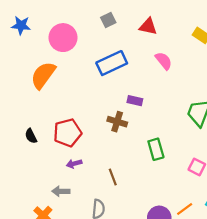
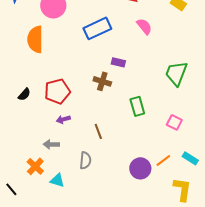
orange semicircle: (43, 75) -> (35, 39), turned -36
black semicircle: (31, 136) -> (24, 94), turned -112

